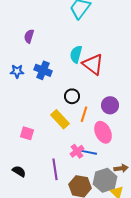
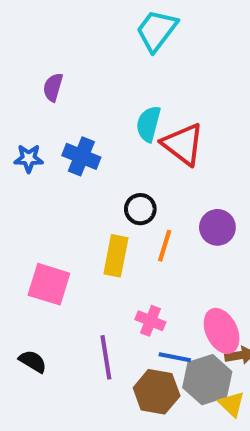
yellow rectangle: (60, 119) -> (116, 256), turned 54
pink ellipse: (103, 132) -> (222, 331), moved
pink square: (27, 133) -> (49, 284), size x1.5
pink cross: (77, 151) -> (150, 321), turned -32
blue line: (89, 152) -> (175, 357), moved

